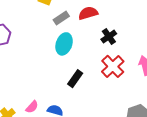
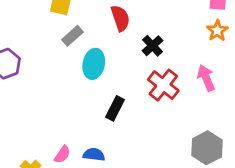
red semicircle: (88, 13) -> (120, 18), turned 96
gray rectangle: (61, 18) -> (72, 36), moved

